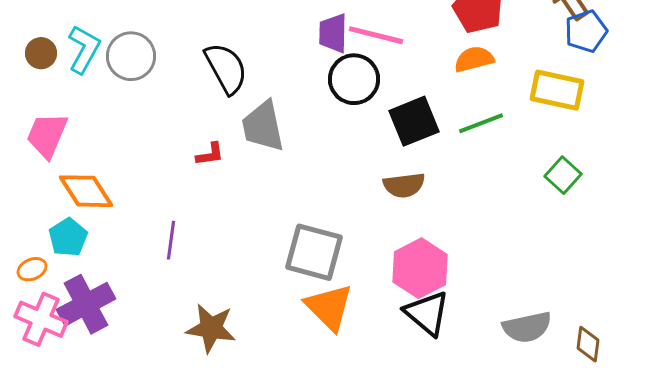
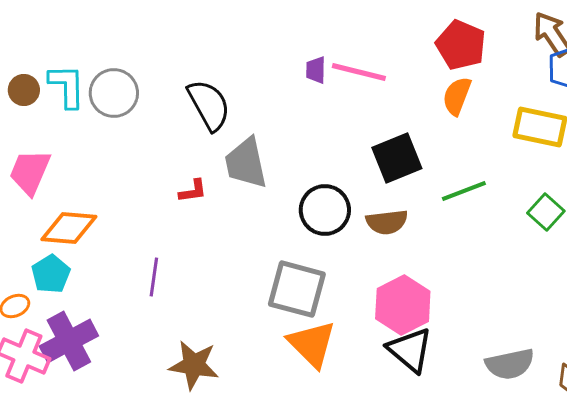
purple trapezoid: (333, 33) -> (316, 70), size x0.7
cyan L-shape: (84, 49) -> (67, 86), turned -30
orange semicircle: (474, 59) -> (457, 96), turned -54
black circle: (354, 79) -> (325, 210), moved
green line: (481, 123) -> (464, 191), moved
orange diamond: (86, 191) -> (69, 228), turned -52

